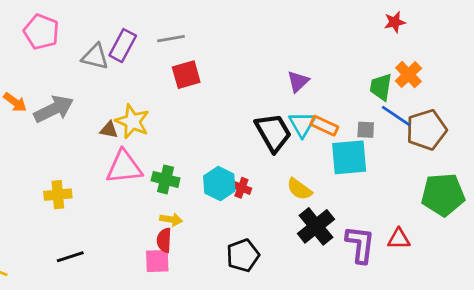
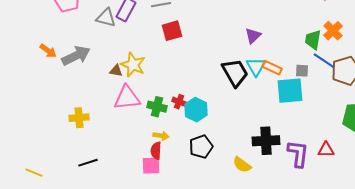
red cross: (241, 188) -> (179, 102), moved
yellow semicircle: (299, 189) -> (242, 165), moved
black cross: (316, 226) -> (266, 141), turned 36
black pentagon: (243, 255) -> (201, 147), moved

